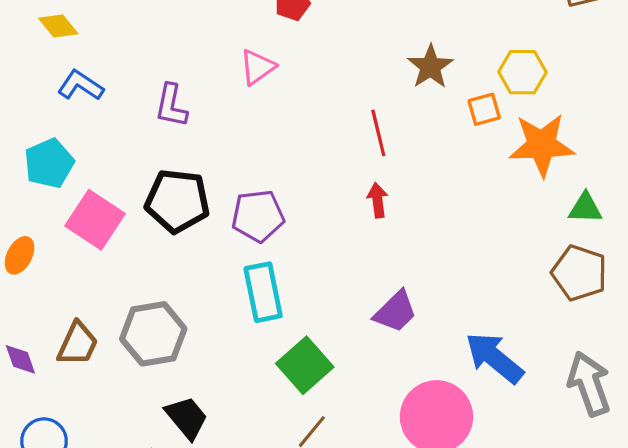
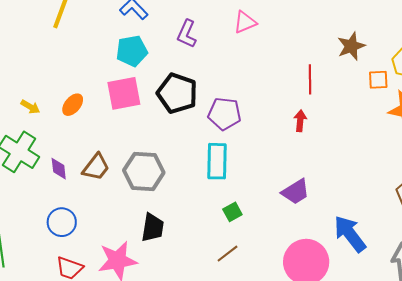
cyan pentagon: (49, 163) -> (132, 51), moved
pink square: (95, 220) -> (124, 93), turned 33
green square: (305, 365) -> (232, 212), size x0.6
black trapezoid: (187, 418) -> (153, 228), turned 36

